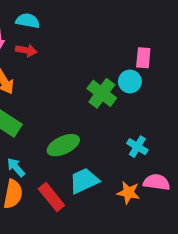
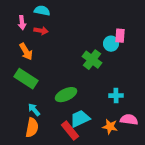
cyan circle: (130, 81) -> (111, 44), moved
cyan cross: (137, 147) -> (116, 96), turned -32
red rectangle: (51, 197) -> (70, 131), moved

